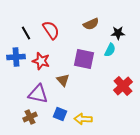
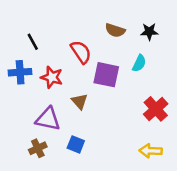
brown semicircle: (91, 24) -> (115, 30), turned 42
red semicircle: (51, 30) -> (81, 52), moved
black star: (118, 33) -> (149, 32), moved
yellow arrow: (83, 119) -> (151, 151), moved

